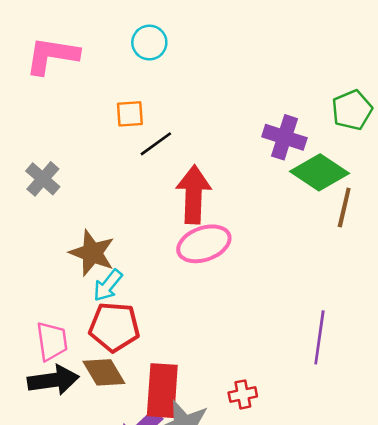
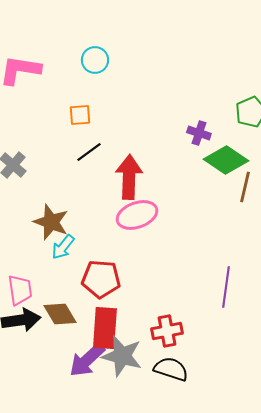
purple cross: (284, 137) -> (199, 133), size x0.7
black line: (156, 144) -> (89, 152), moved
red pentagon: (114, 327) -> (101, 279), moved
red cross: (243, 394) -> (167, 331), size x1.4

